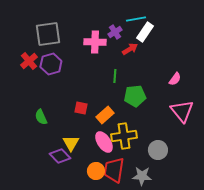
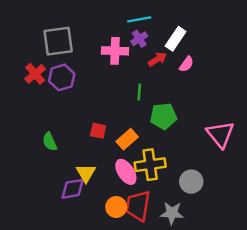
cyan line: (136, 19) -> (139, 19), moved
pink semicircle: (175, 79) -> (186, 64), moved
purple diamond: (60, 156) -> (73, 189), turned -55

